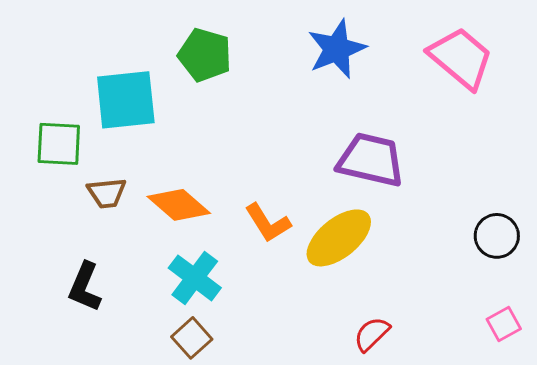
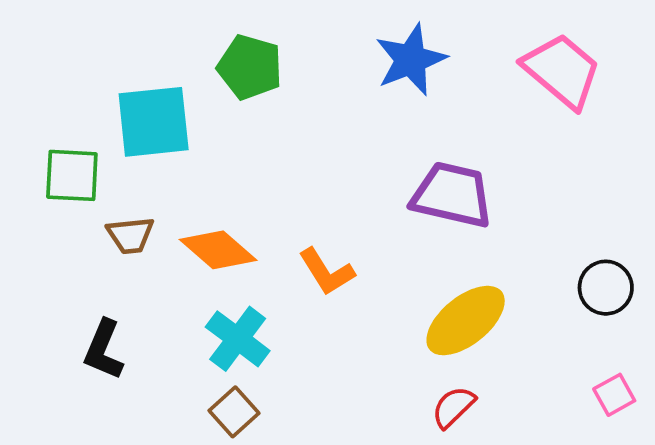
yellow ellipse: (339, 238) -> (466, 321), moved

